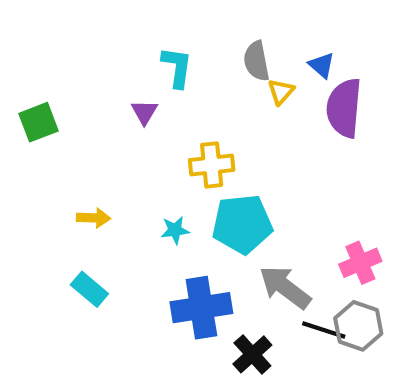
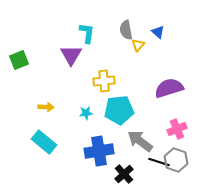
purple semicircle: (344, 108) -> (169, 88), moved, turned 68
purple triangle: (144, 112) -> (71, 55), size x1.6
cyan rectangle: (89, 289) -> (44, 142), size x1.4

